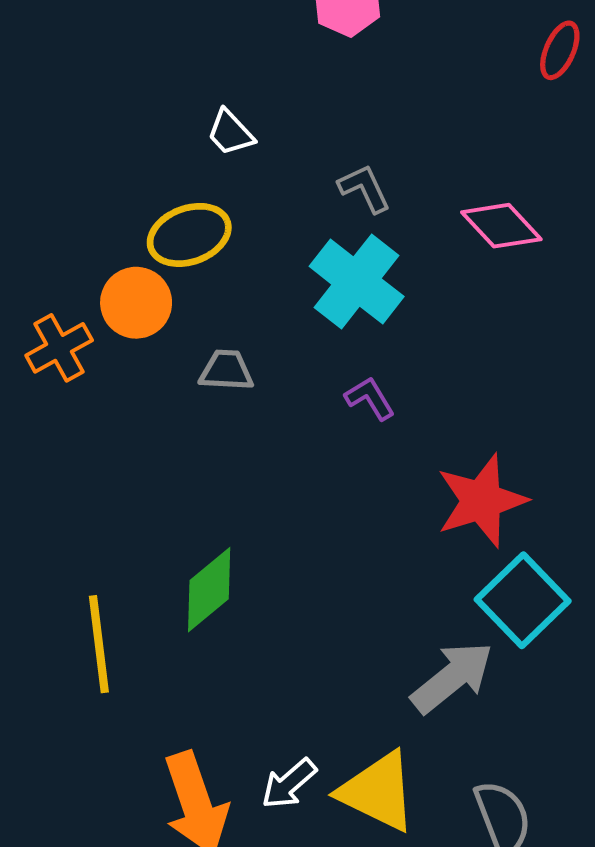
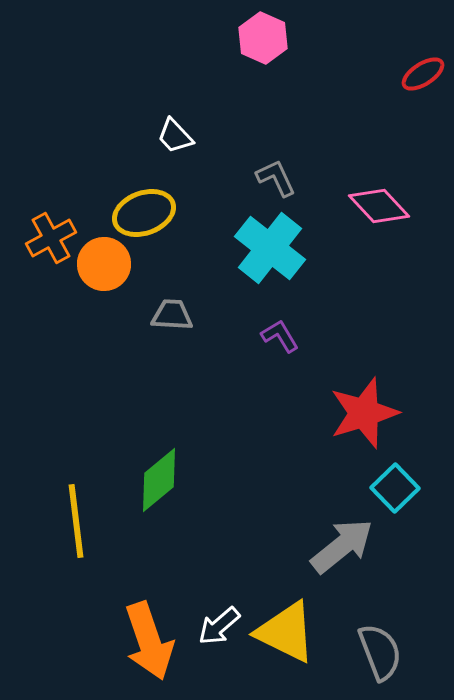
red ellipse: (560, 50) -> (423, 74), turned 33
orange cross: (59, 348) -> (51, 238), moved
cyan square: (523, 600) -> (395, 488), size x0.7

